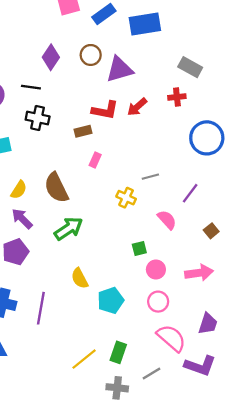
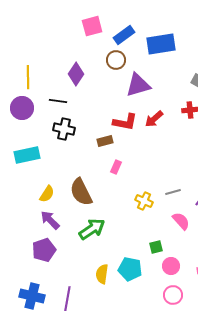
brown circle: (91, 55) -> (116, 60), moved
gray line: (150, 177) -> (173, 192), moved
yellow semicircle: (80, 278) -> (102, 274), turned 36
cyan pentagon: (111, 300) -> (130, 269), moved, turned 30

